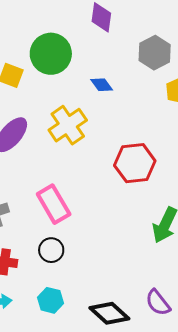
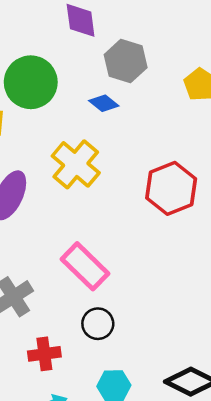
gray hexagon: (155, 53) -> (126, 61), moved

